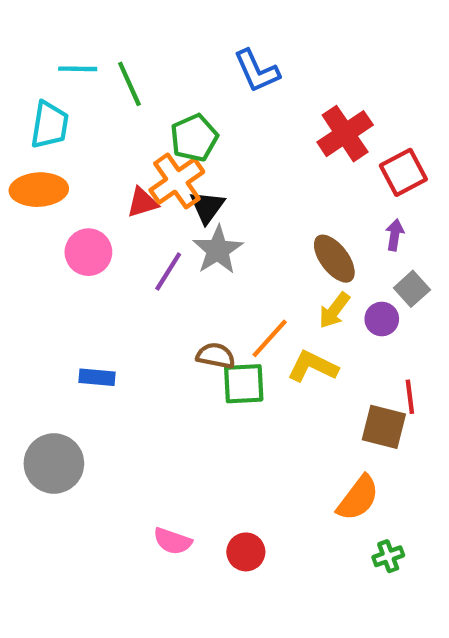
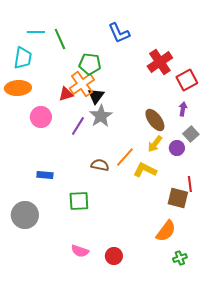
green pentagon: (194, 138) -> (90, 64), turned 30
green square: (244, 384) -> (79, 201), moved

